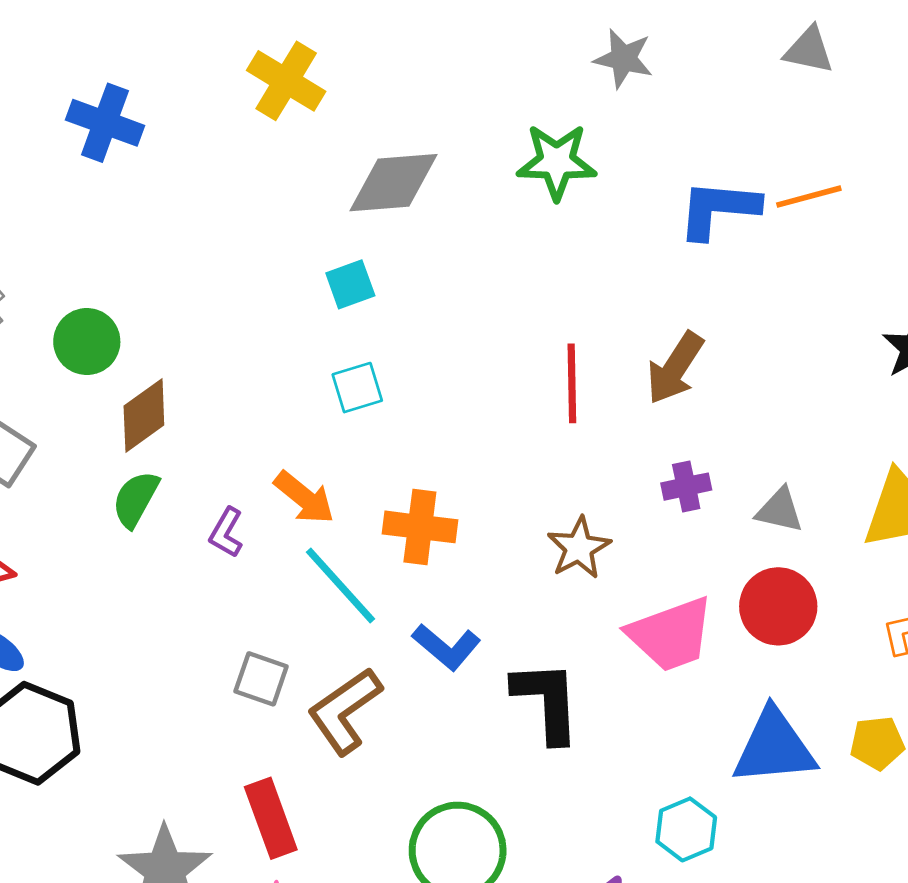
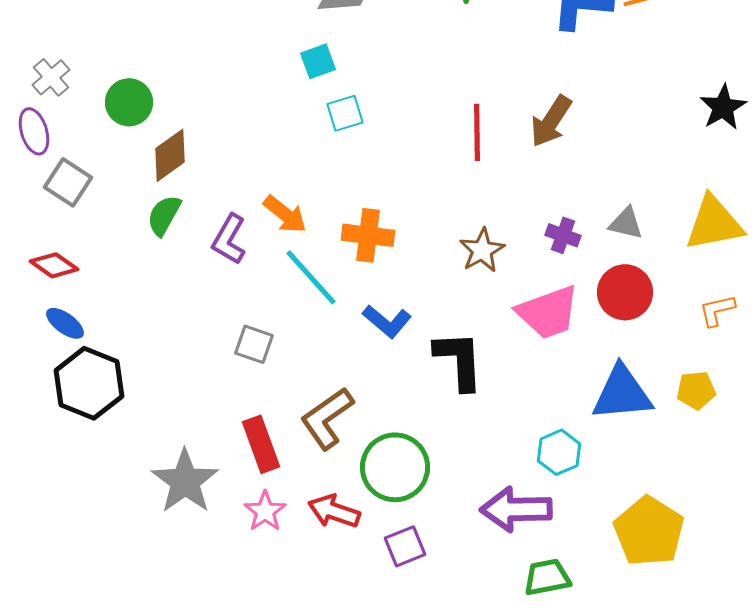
cyan square: (357, 388) -> (345, 113), moved
purple cross: (686, 487) -> (563, 235), moved, turned 32
purple L-shape: (226, 533) -> (229, 239), size x1.4
brown L-shape: (345, 711) -> (327, 418), moved

